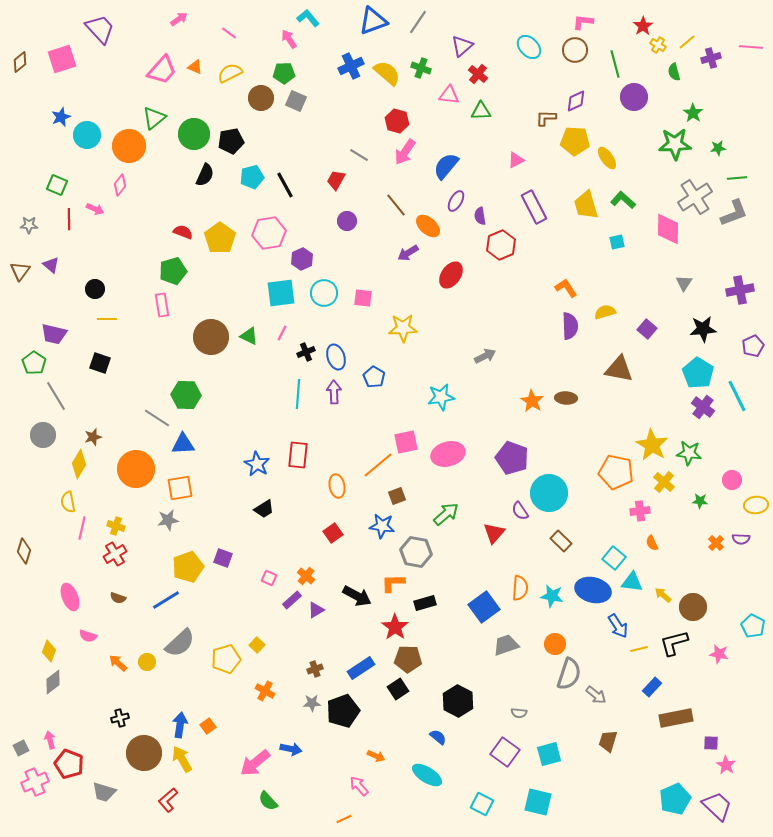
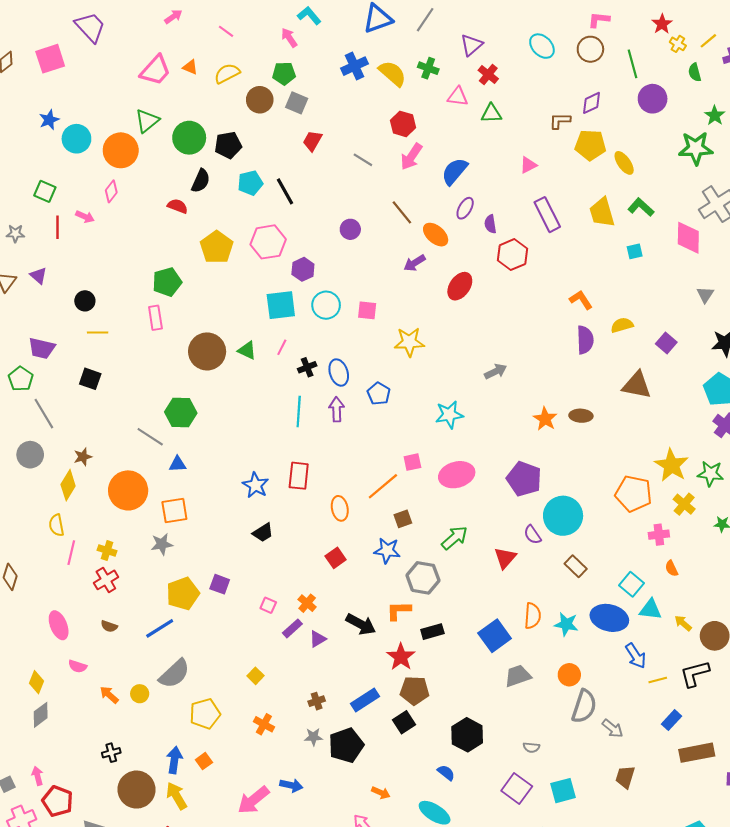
red trapezoid: (336, 180) -> (312, 141), moved
red semicircle: (183, 232) -> (178, 206), moved
pink square: (406, 442) -> (412, 462), size x0.7
blue triangle: (183, 444) -> (178, 464), size x0.7
yellow pentagon: (226, 659) -> (205, 714), moved

